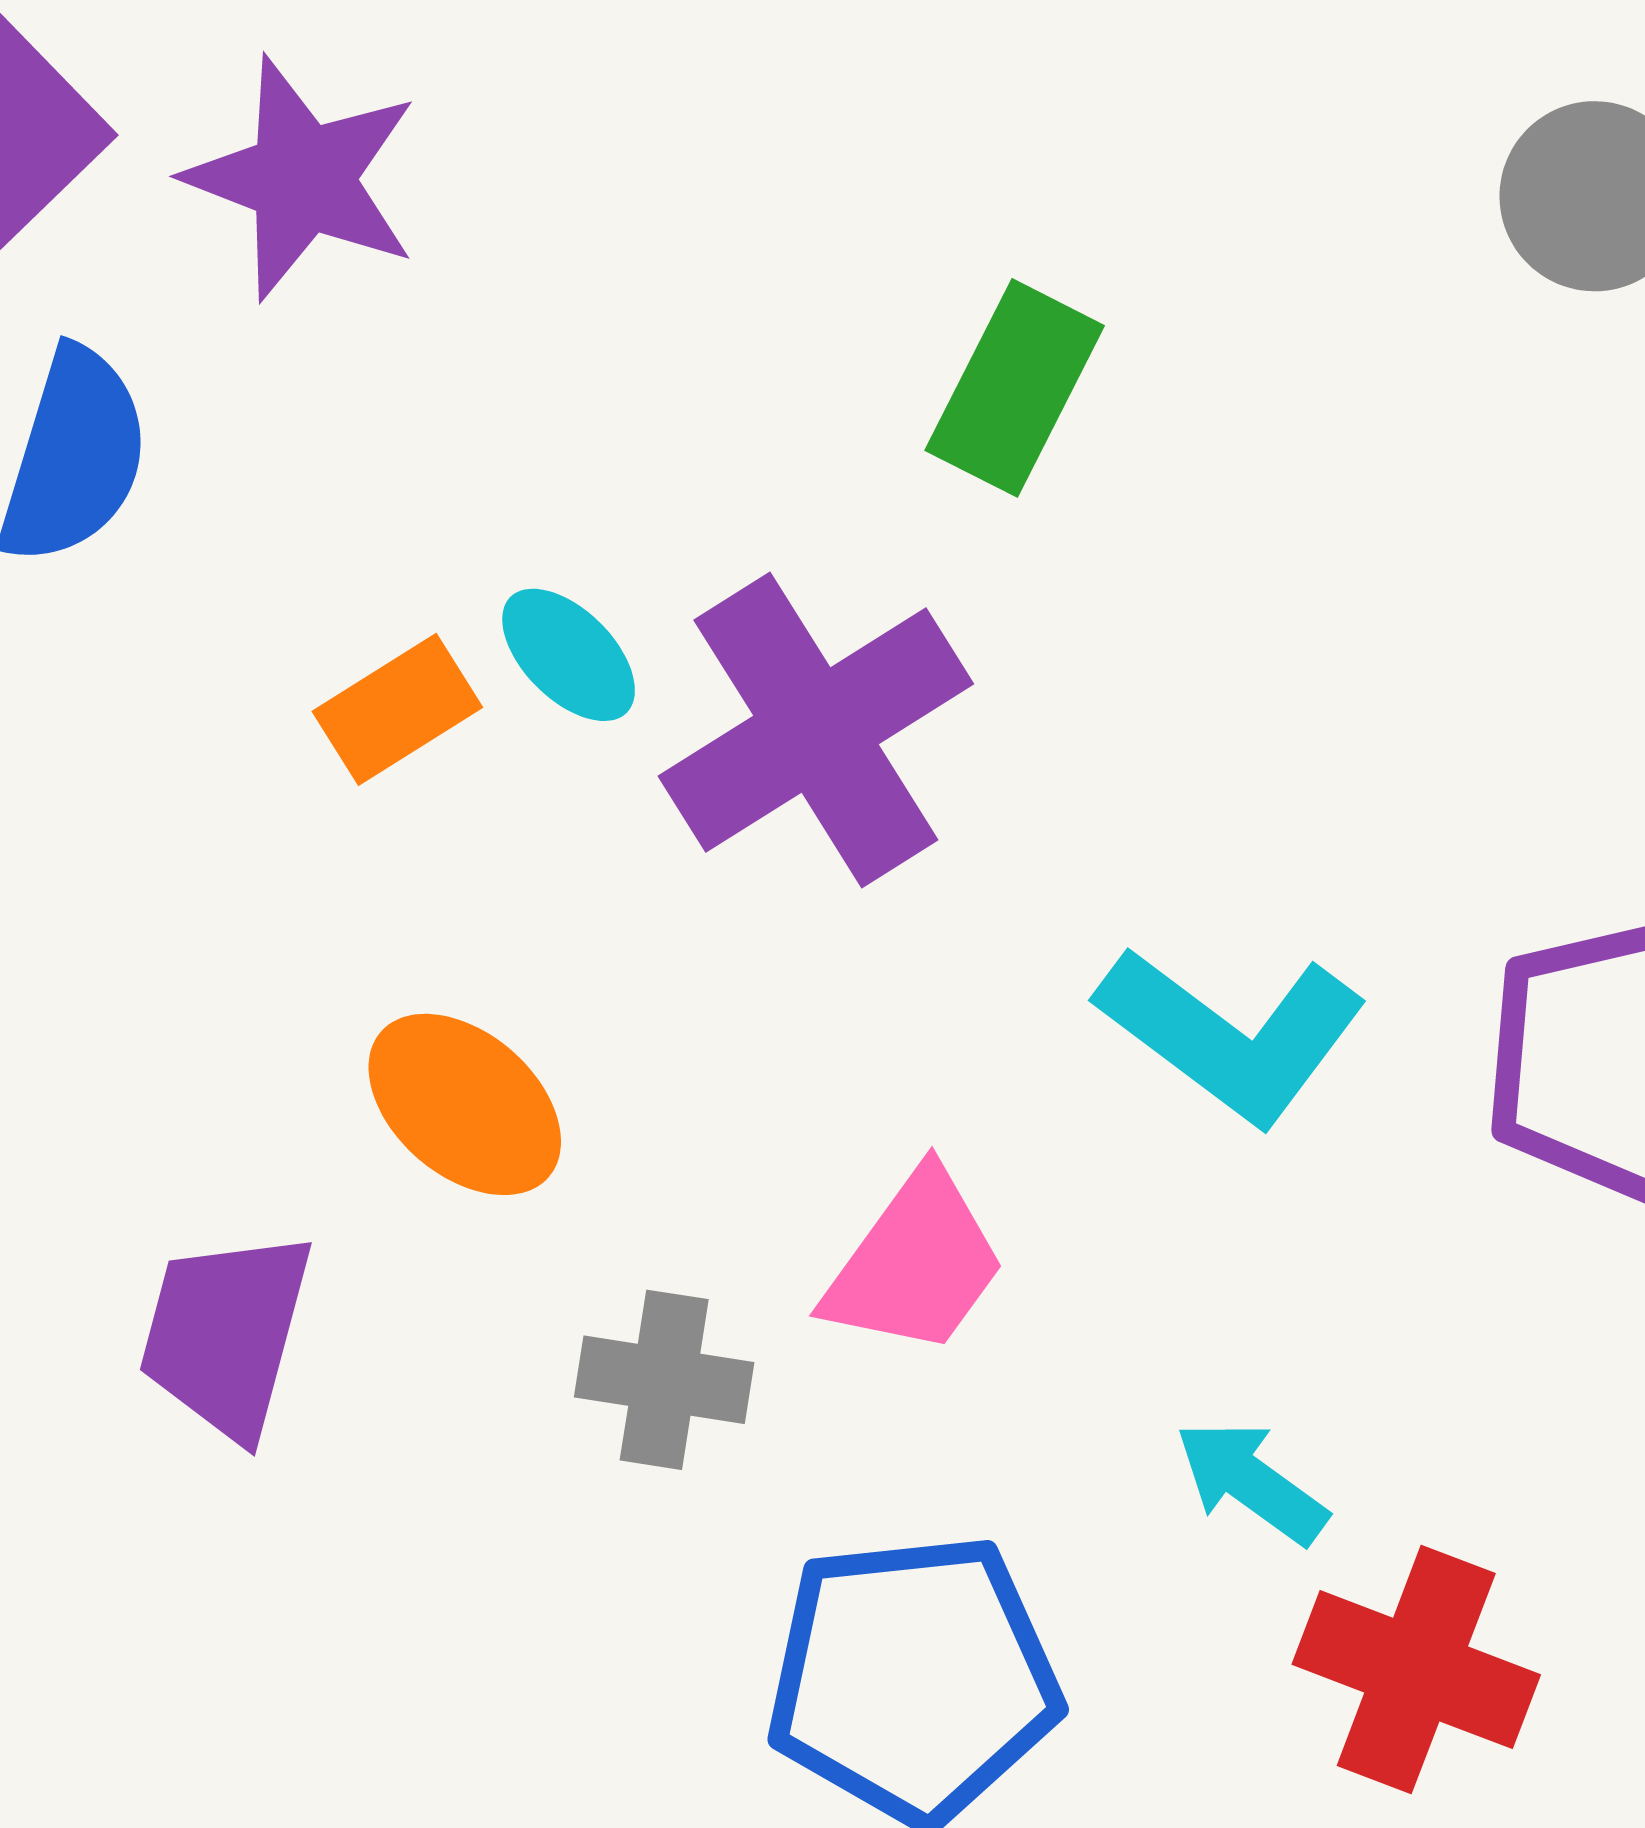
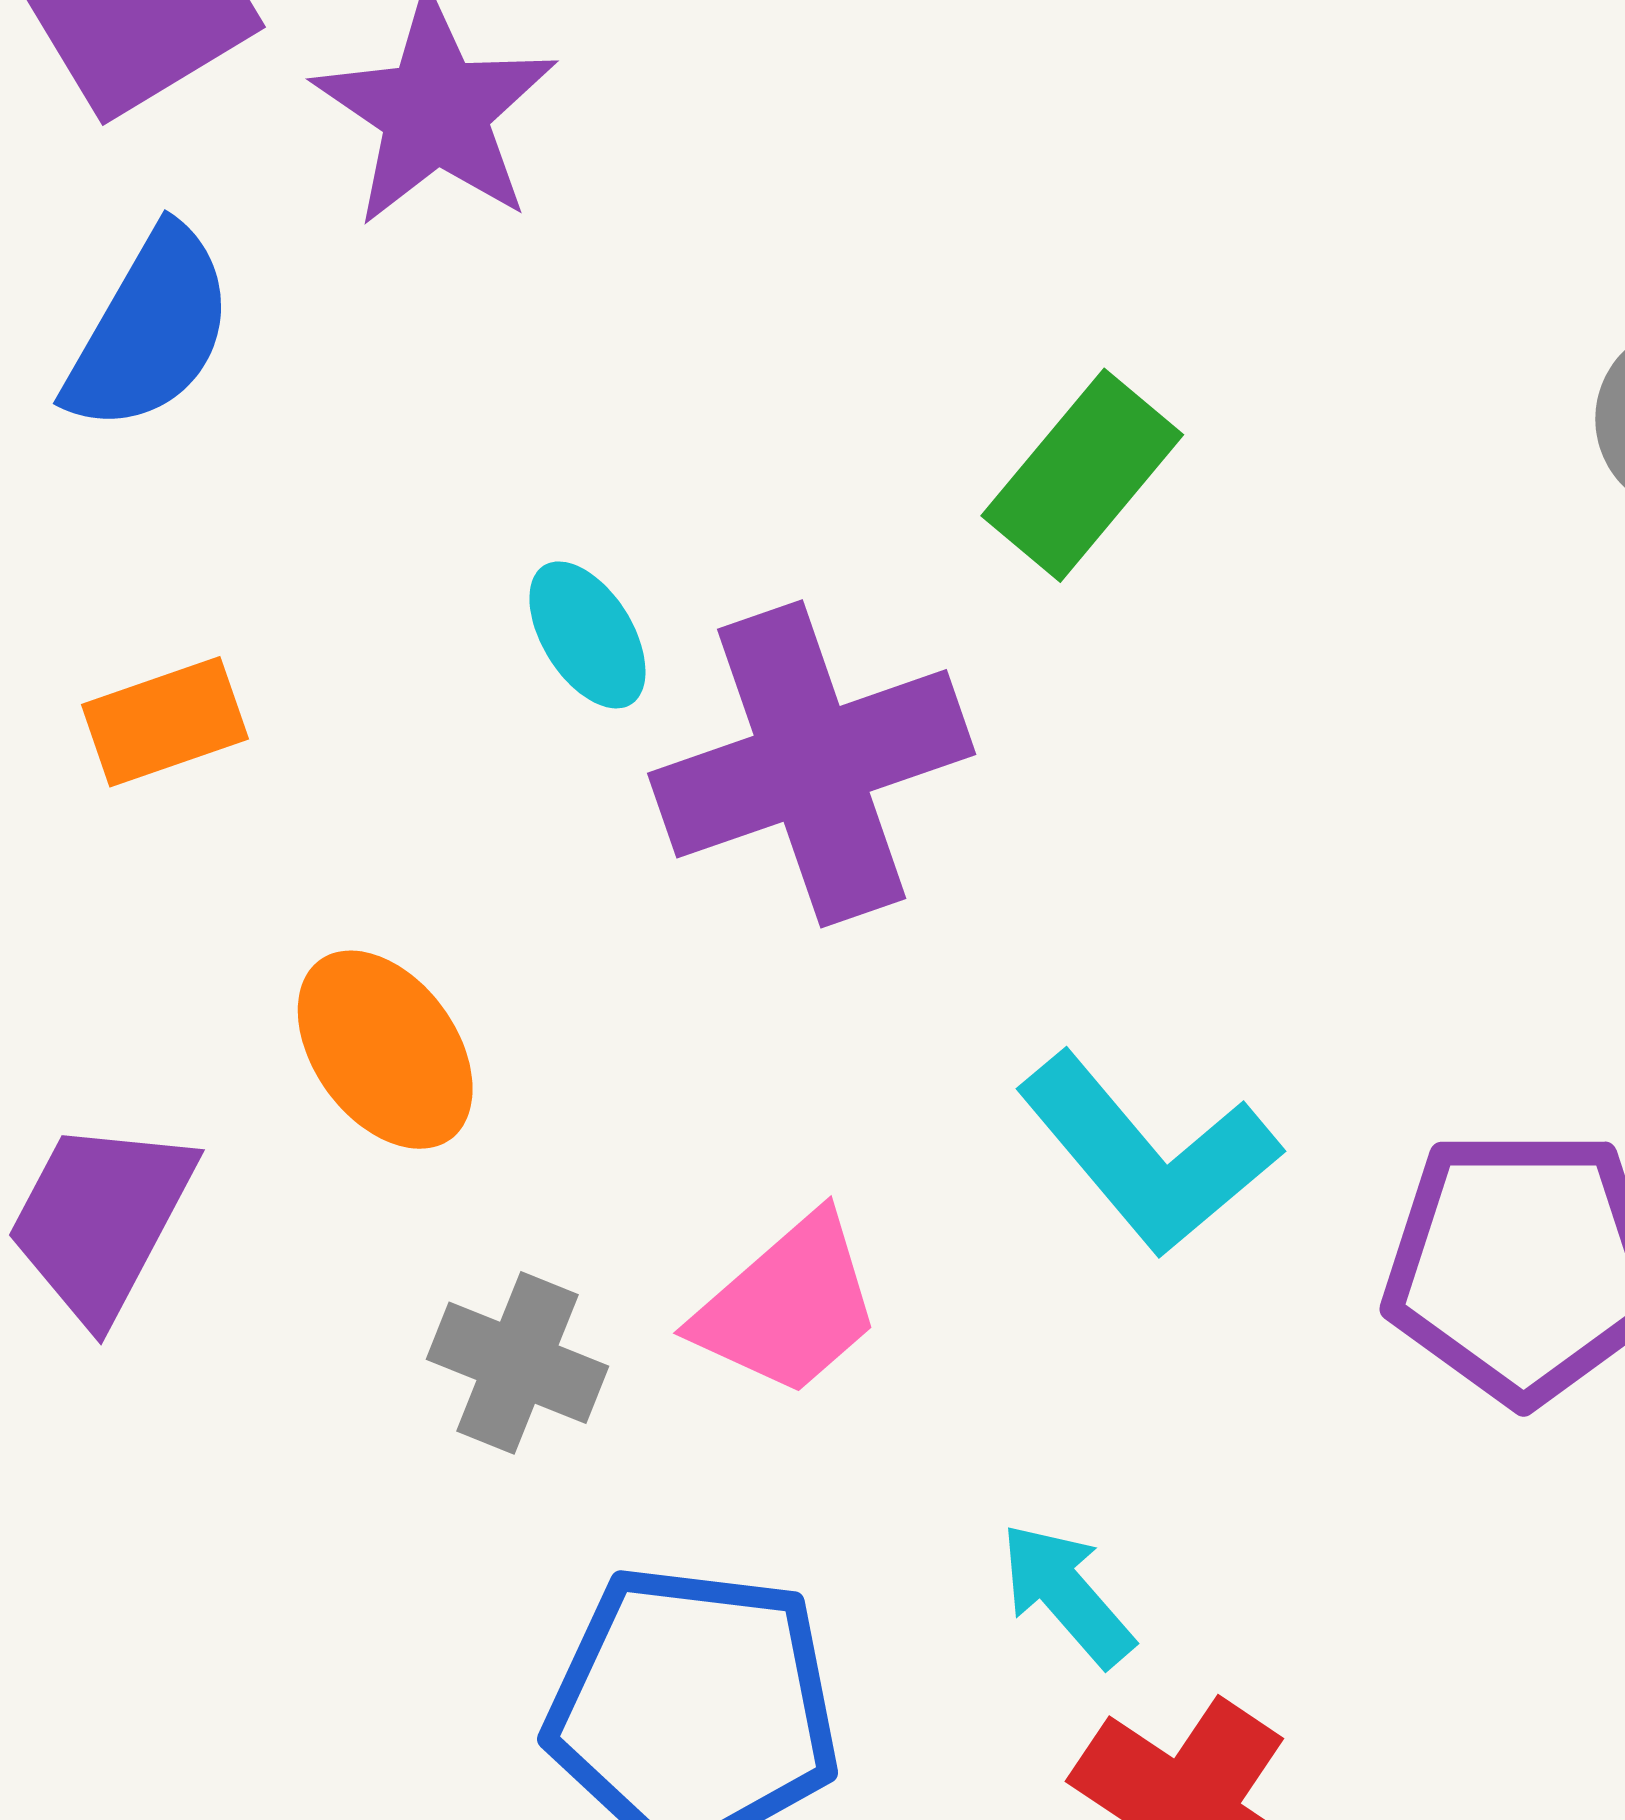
orange rectangle: (397, 709) -> (165, 722), moved

